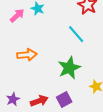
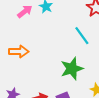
orange arrow: (27, 55) -> (19, 51), moved

